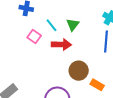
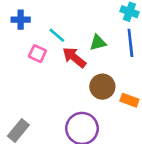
green triangle: (73, 25) -> (98, 43), moved, turned 48
red arrow: (61, 45) -> (74, 57), turned -132

